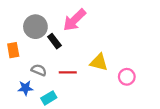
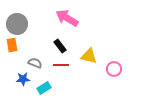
pink arrow: (74, 20) -> (67, 18), turned 75
gray circle: (35, 27) -> (17, 24), moved
black rectangle: (54, 41) -> (60, 46), moved

